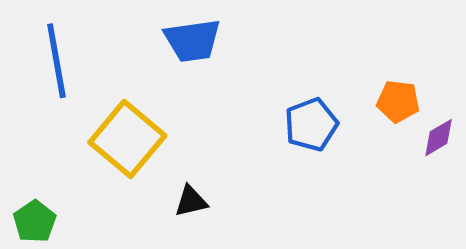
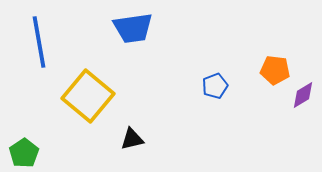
blue pentagon: (311, 124) -> (215, 86), size x0.7

